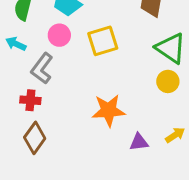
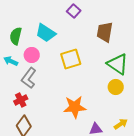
pink circle: (59, 35) -> (32, 55), moved
red cross: (30, 100) -> (21, 100), turned -32

